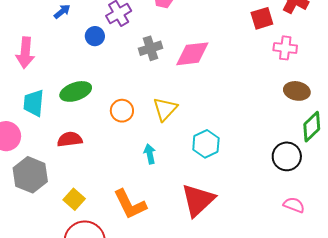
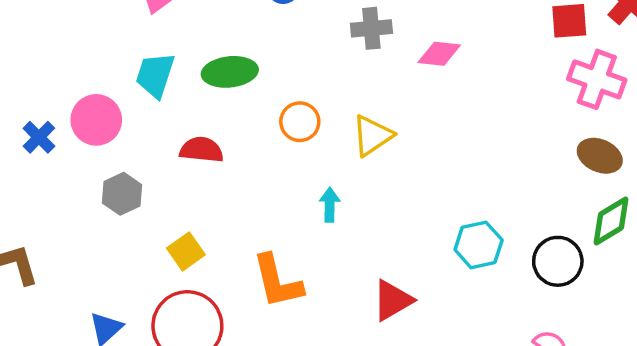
pink cross: (285, 48) -> (597, 79), size x1.4
pink diamond: (192, 54) -> (439, 54), size x0.7
cyan hexagon: (206, 144) -> (479, 245), moved
gray hexagon: (30, 175) -> (122, 194), size x0.7
red triangle: (198, 200) -> (393, 300), size x0.7

